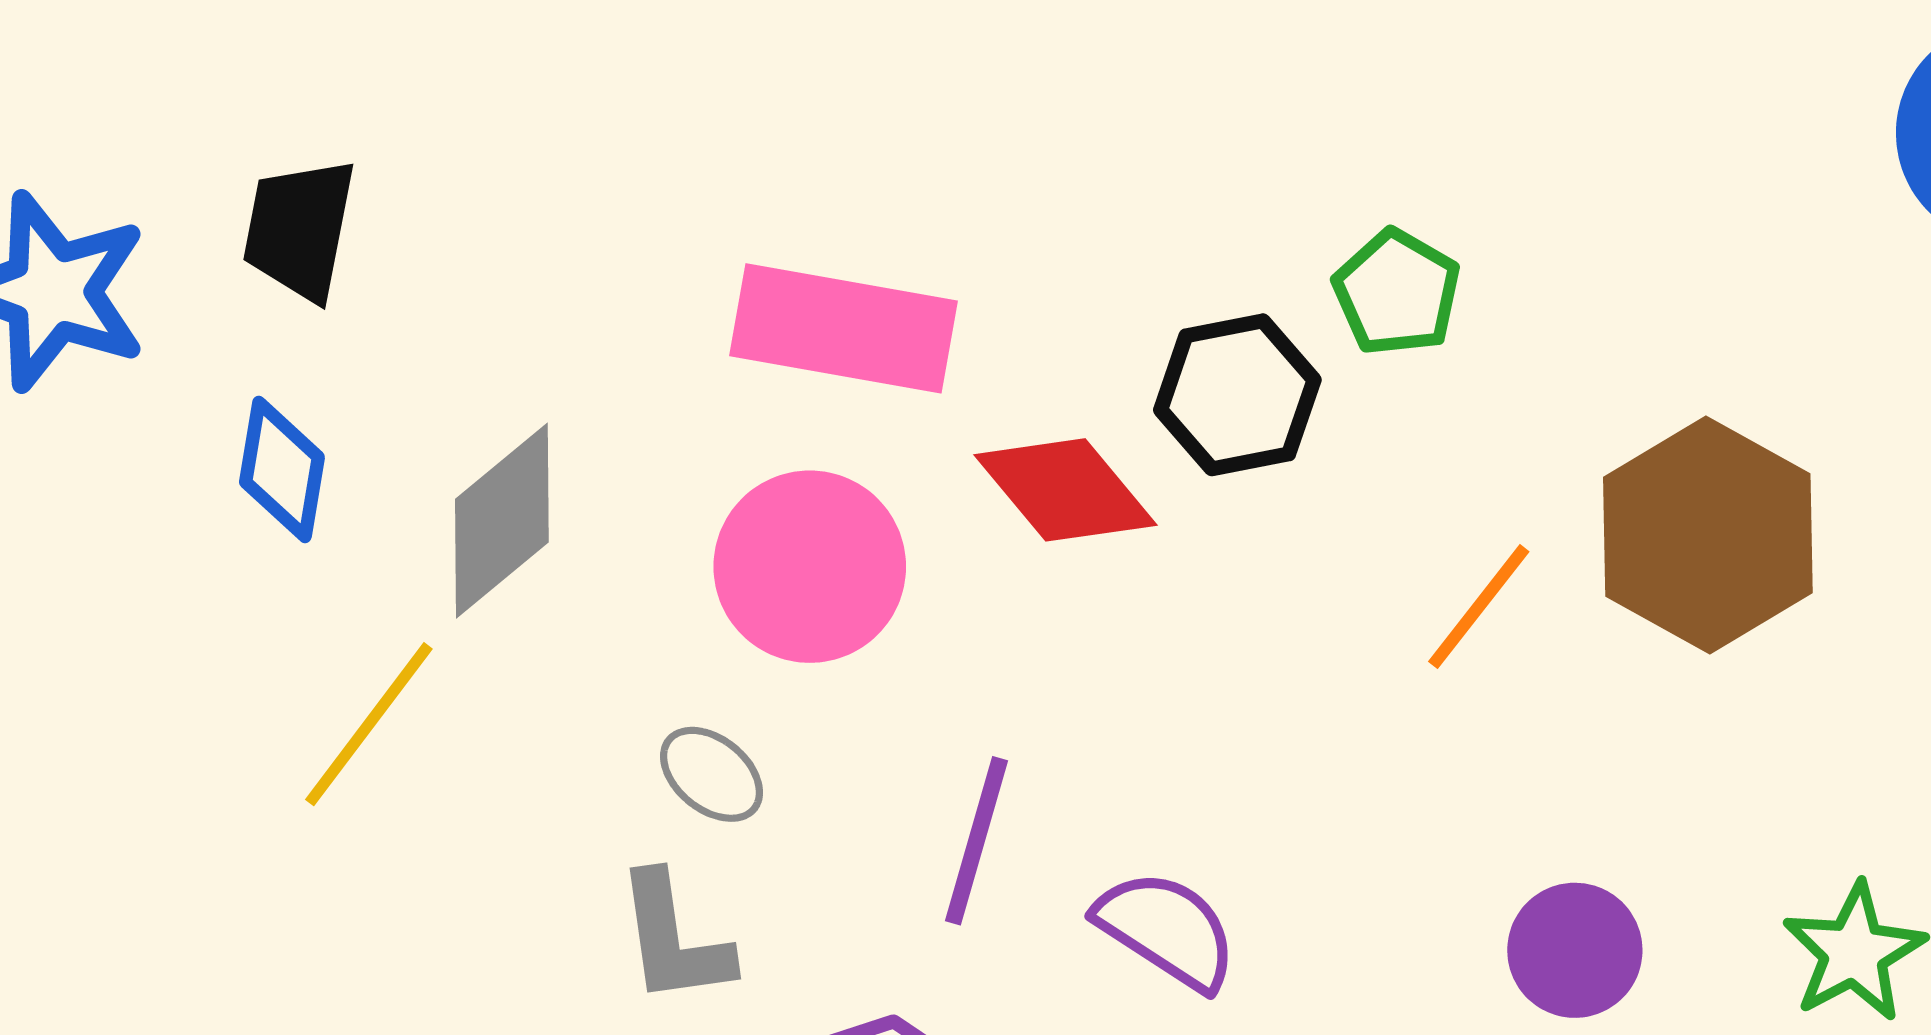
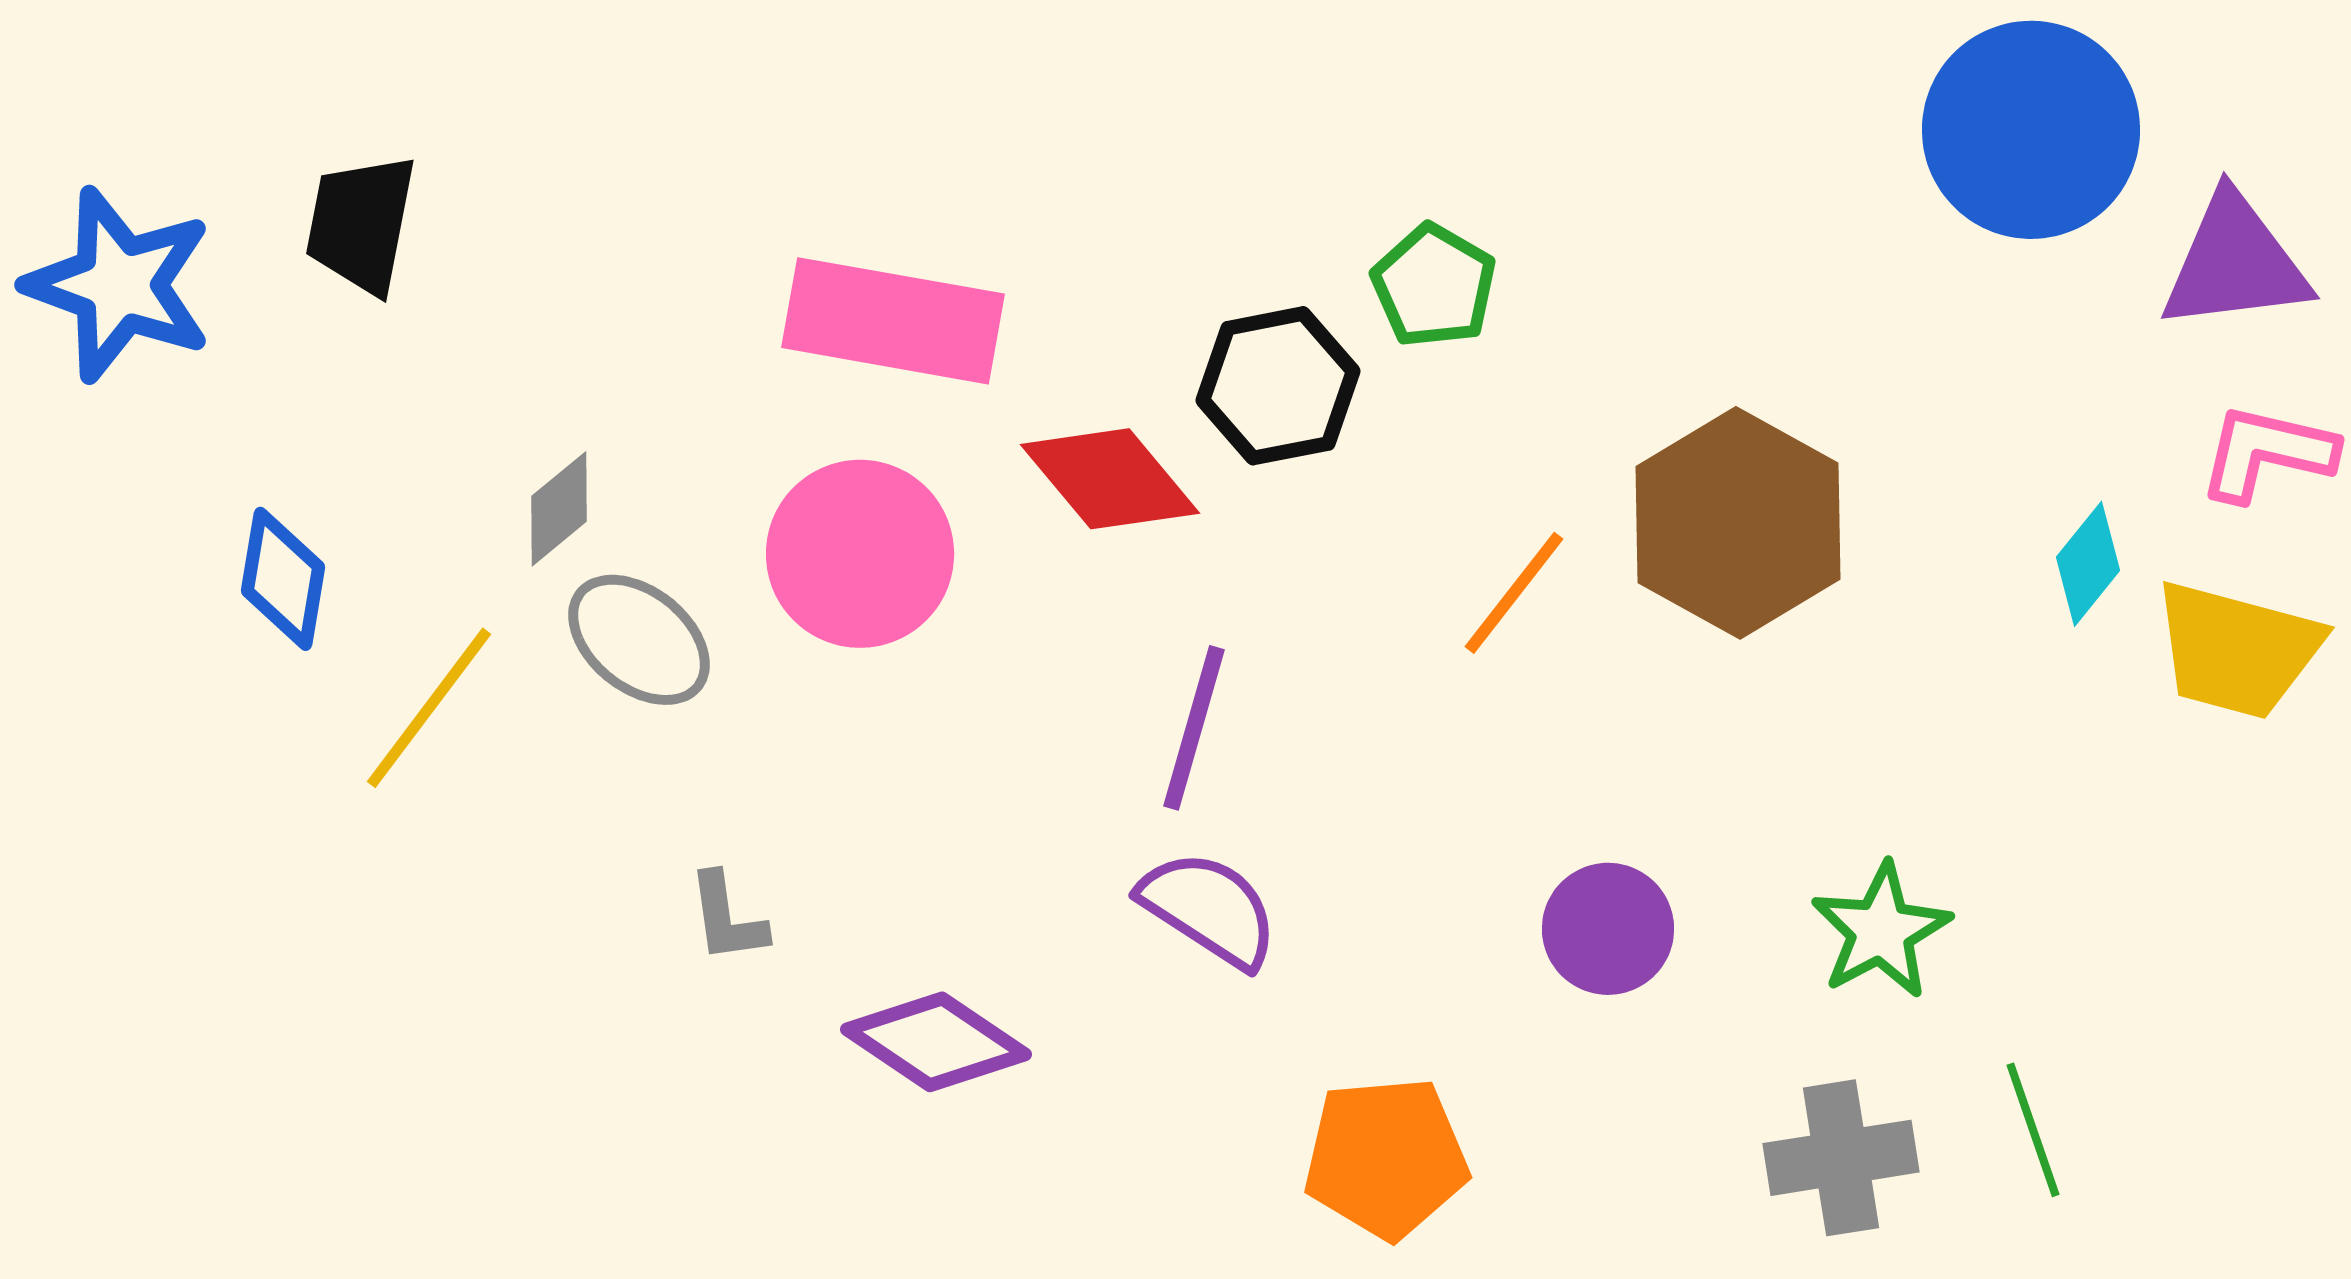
blue diamond: (282, 470) -> (283, 579), moved
gray diamond: (502, 521) -> (559, 509), size x0.6
gray ellipse: (712, 774) -> (639, 640), moved, size x1.4
purple line: (976, 841) -> (1194, 728), moved
gray L-shape: (674, 939) -> (727, 918), size x0.7

